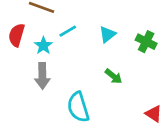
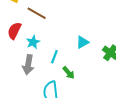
cyan line: (68, 31) -> (54, 57), moved, turned -48
green arrow: (114, 76) -> (69, 73), moved

